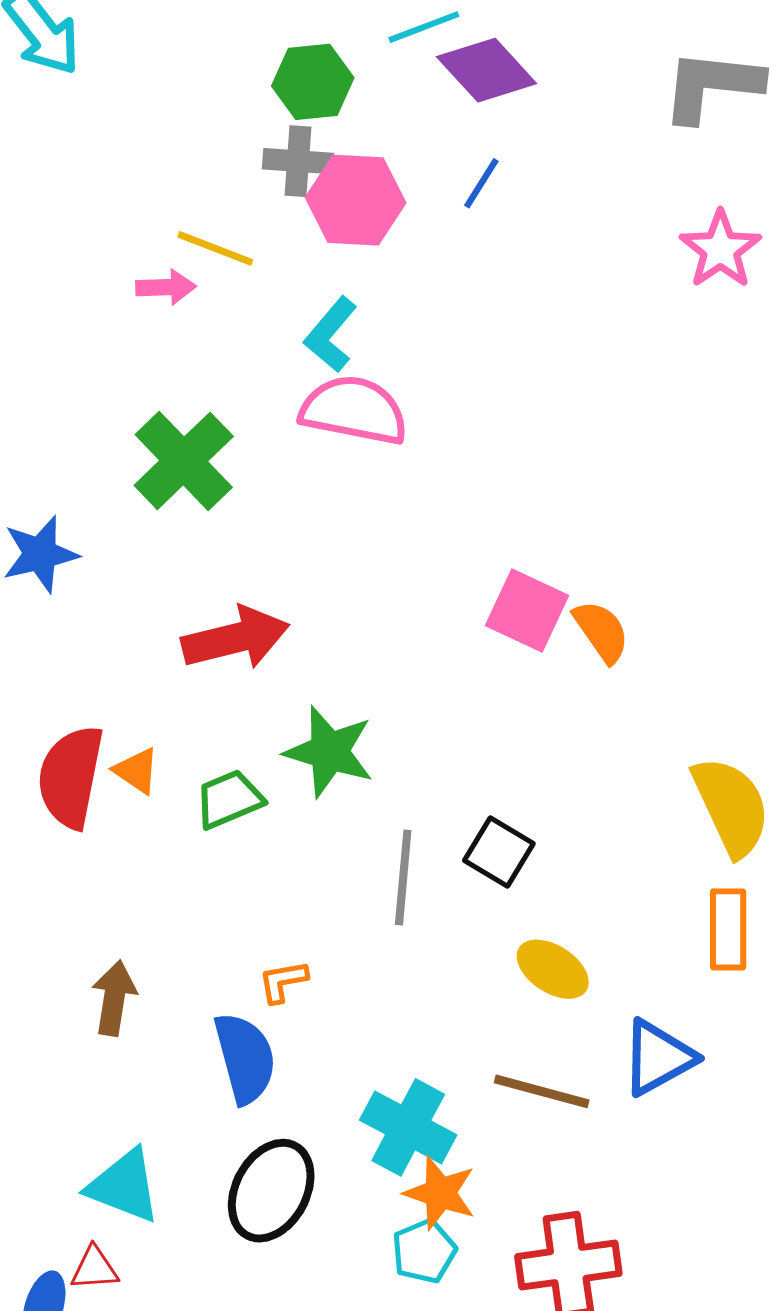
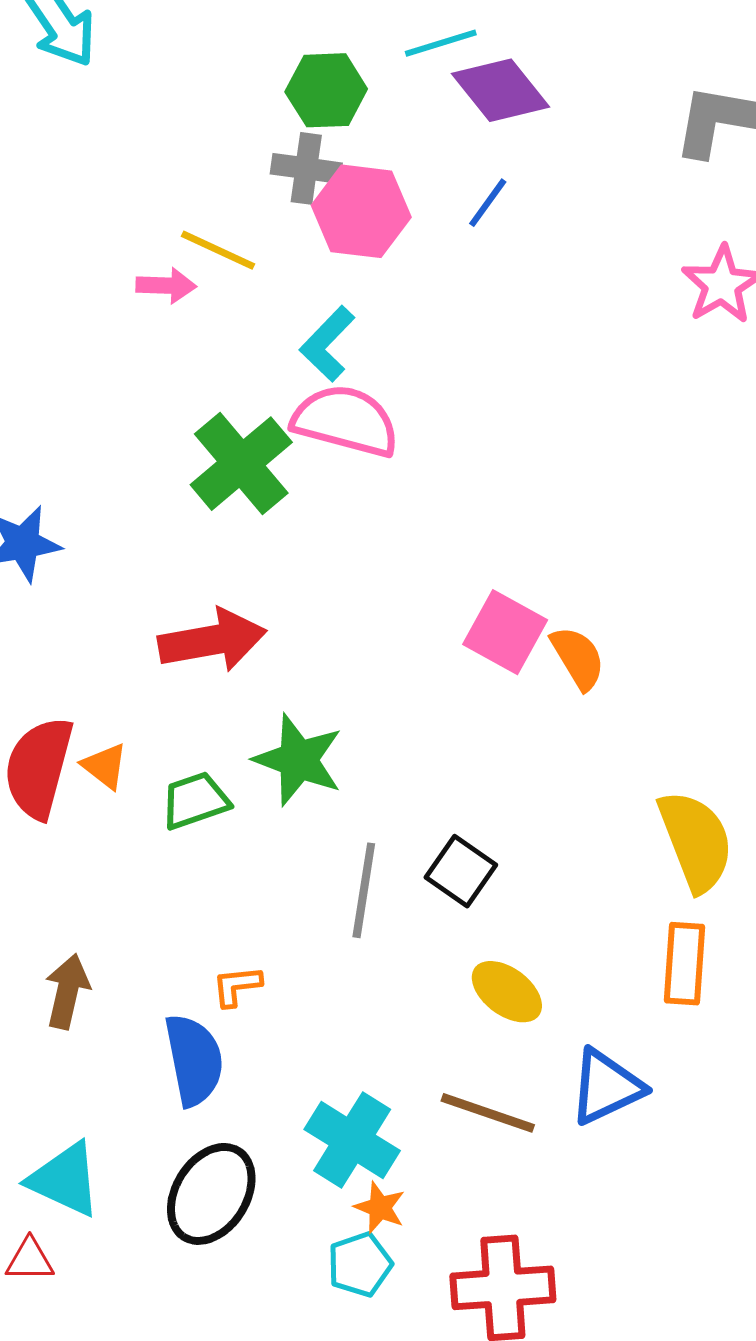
green cross: (184, 461) -> (241, 464), moved
orange star: (440, 1193) -> (380, 1208), size x0.7

